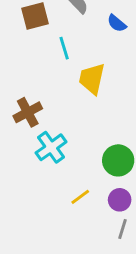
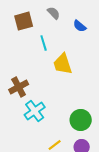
yellow trapezoid: (92, 79) -> (63, 64), turned -30

